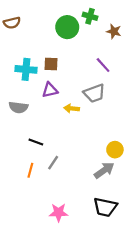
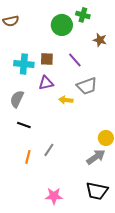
brown star: (114, 31) -> (100, 40), moved
purple line: (103, 65) -> (75, 60), moved
gray semicircle: (18, 107) -> (17, 99), turned 108
black line: (36, 142) -> (24, 125), moved

